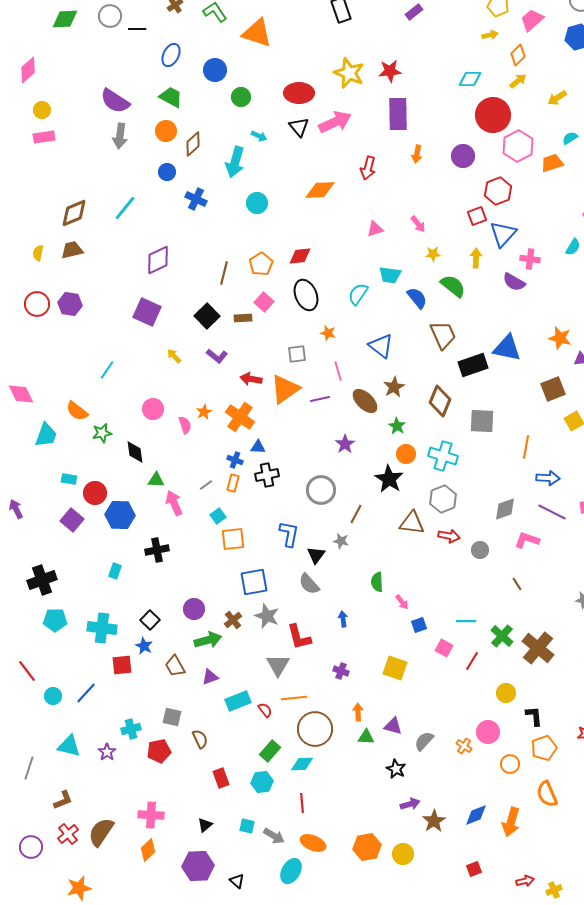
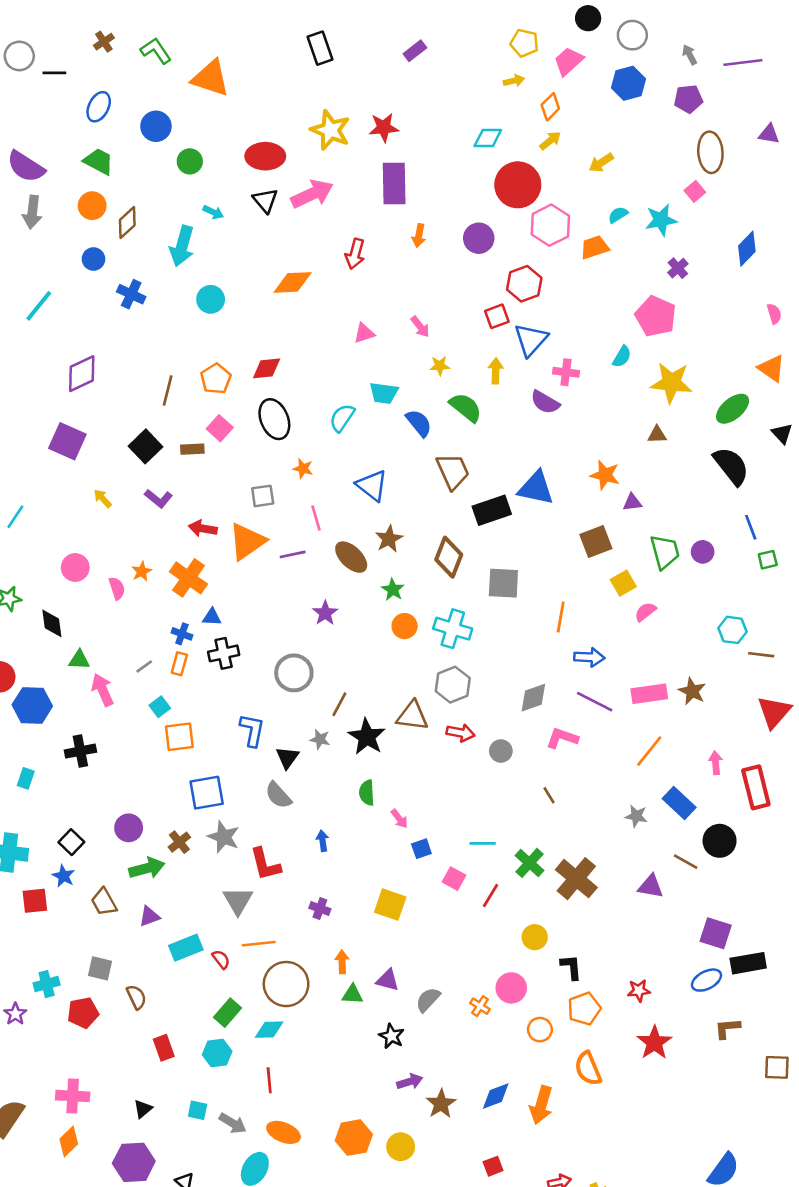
black star: (389, 479) -> (367, 737), moved

